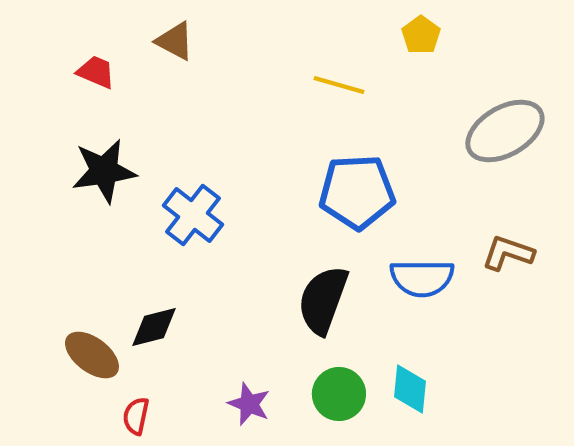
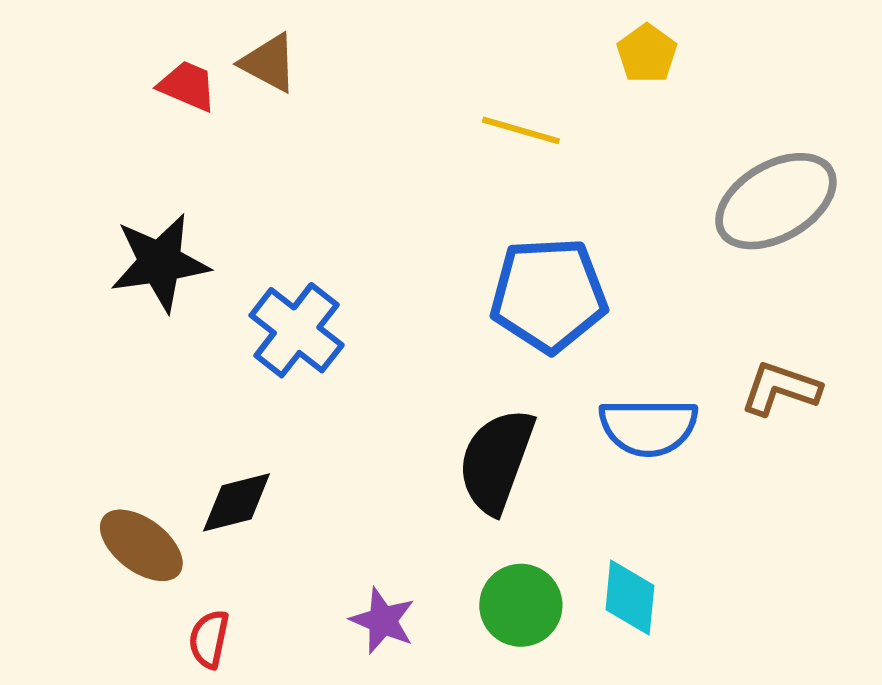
red trapezoid: (96, 72) -> (187, 86), moved

